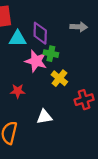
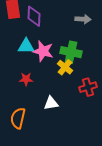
purple diamond: (40, 33) -> (34, 16), moved
cyan triangle: (18, 39) -> (26, 46), moved
green cross: (51, 54) -> (71, 52), moved, size x1.5

